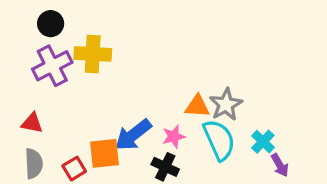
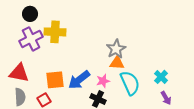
gray star: (226, 105) -> (116, 49), moved
red triangle: (32, 123) -> (19, 73), size x1.5
cyan cross: (263, 142) -> (161, 77), moved
orange square: (105, 153) -> (55, 80), moved

